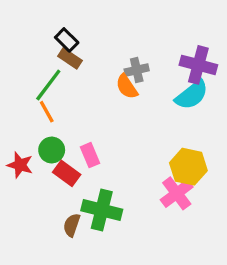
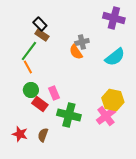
purple cross: (198, 65) -> (114, 18), moved
red star: (20, 165) -> (20, 134), moved
green cross: (102, 210) -> (69, 115), moved

